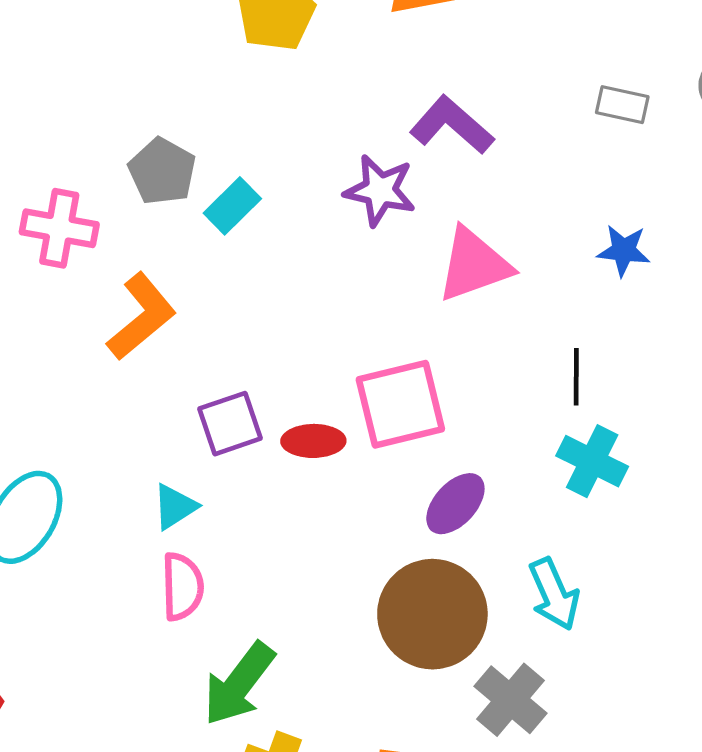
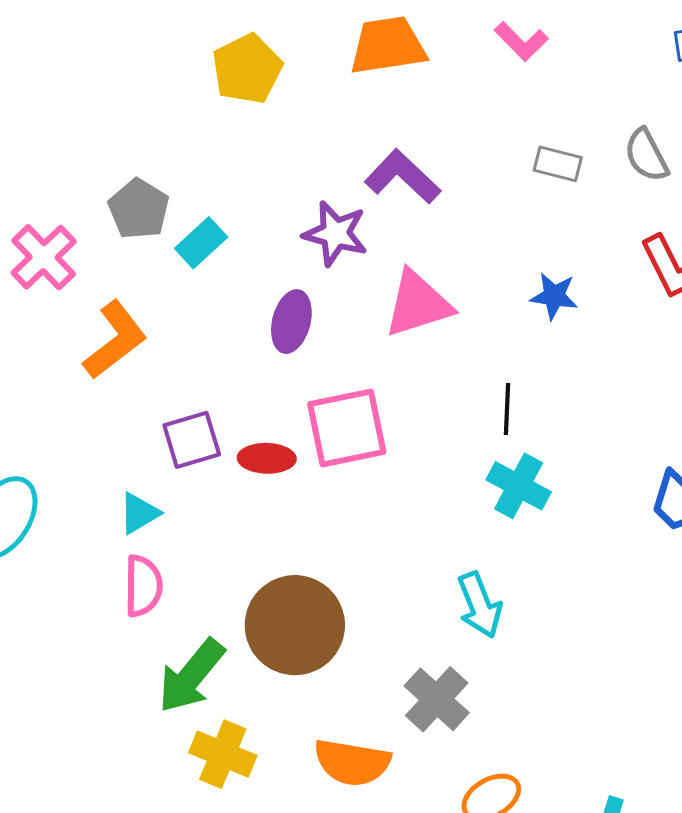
pink cross: (59, 228) -> (44, 257), turned 34
purple ellipse: (455, 504) -> (291, 322), moved, turned -30
brown circle: (432, 614) -> (295, 625), moved

